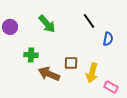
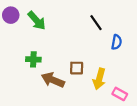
green arrow: (47, 24) -> (37, 21), moved
purple circle: (10, 27) -> (11, 15), moved

